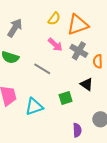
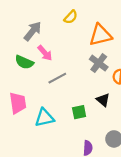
yellow semicircle: (54, 19) -> (71, 17), moved
pink arrow: (55, 45) -> (45, 53), moved
gray line: (42, 69) -> (57, 78), turned -66

